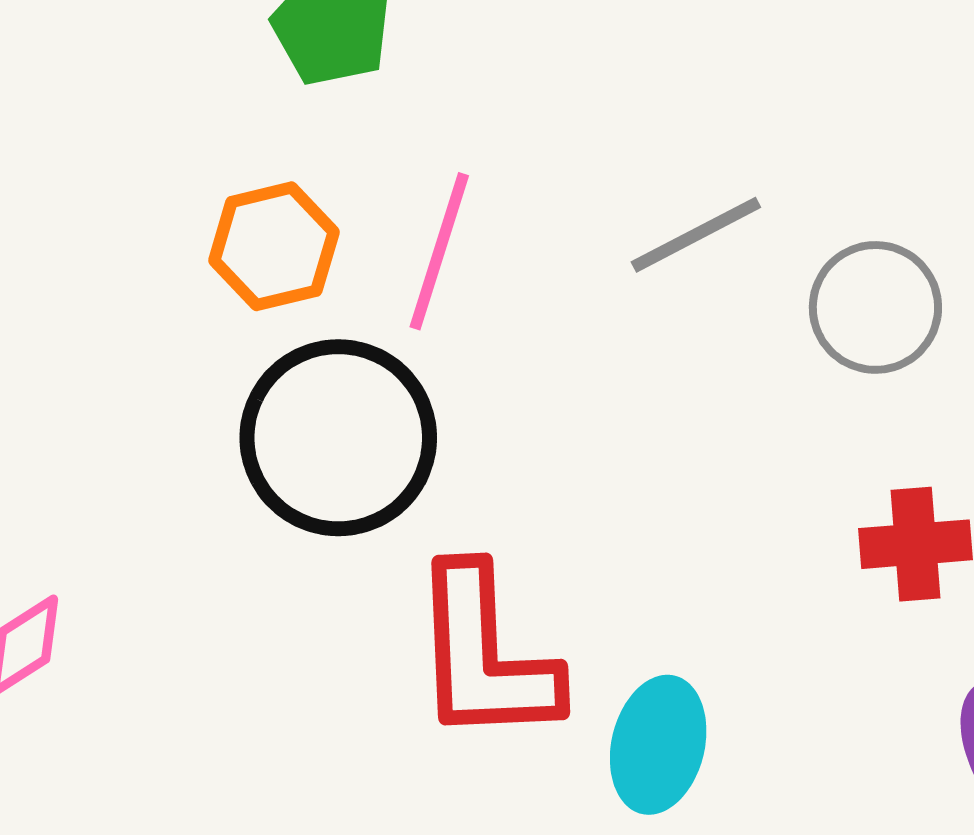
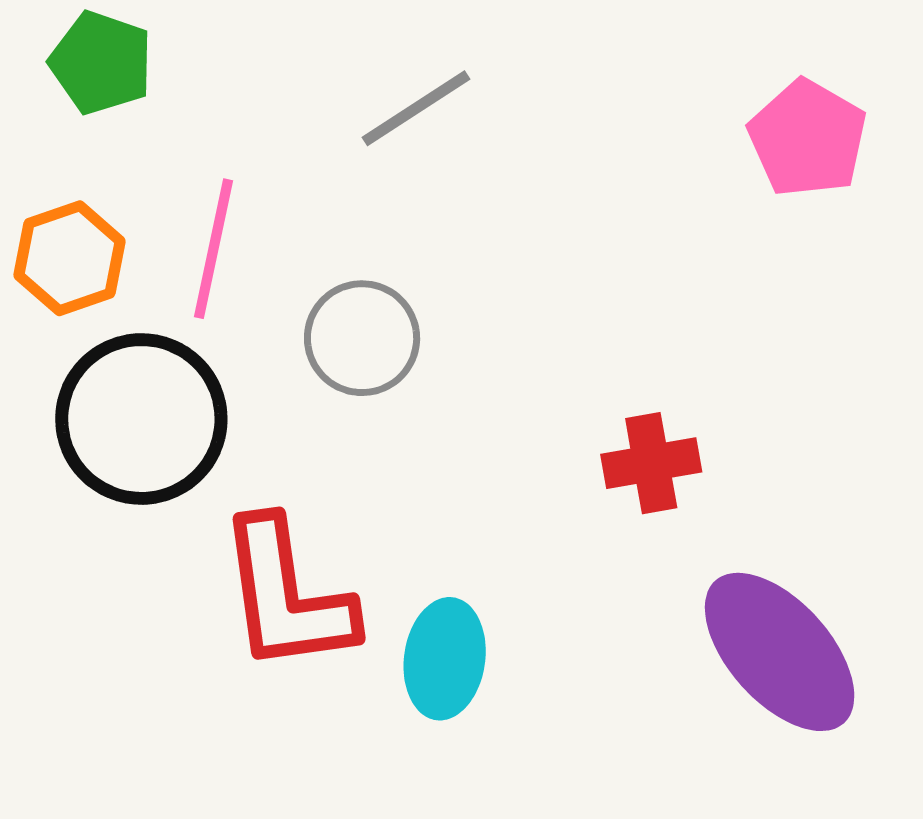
gray line: (696, 235) -> (416, 108), moved
gray circle: (875, 307) -> (362, 338), moved

